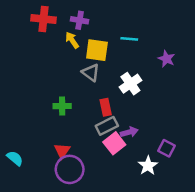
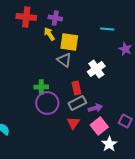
cyan line: (129, 39) -> (107, 29), moved
pink square: (114, 143) -> (99, 126), moved
red triangle: (62, 151) -> (73, 123), moved
white star: (148, 166) -> (109, 144), moved
purple circle: (70, 169) -> (47, 103), moved

